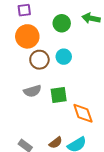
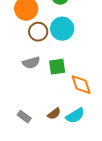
cyan circle: (64, 57) -> (62, 29), size x1.5

